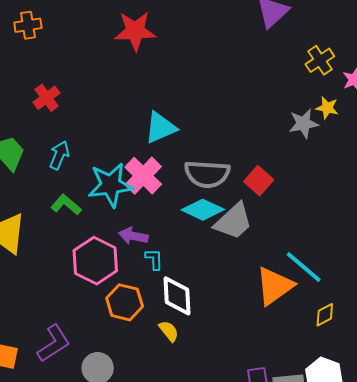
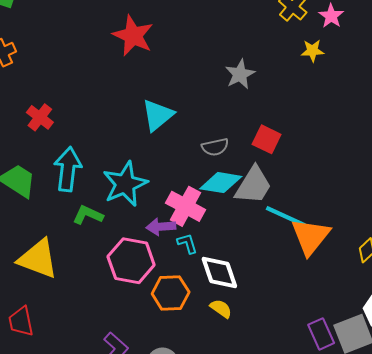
red star: (135, 31) -> (133, 36), moved, turned -30
gray star: (304, 124) -> (240, 74), moved
cyan arrow: (59, 155) -> (68, 169), size x1.5
gray semicircle: (207, 174) -> (215, 147), size x0.6
pink cross: (143, 176) -> (186, 206), moved
cyan line: (304, 267) -> (286, 217), moved

